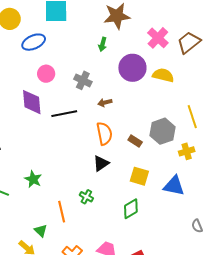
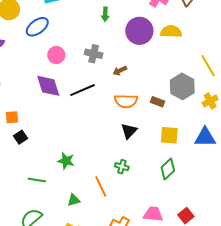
orange semicircle: (104, 134) -> (126, 101), turned 115
green triangle: (41, 231) -> (74, 200), moved, turned -48

